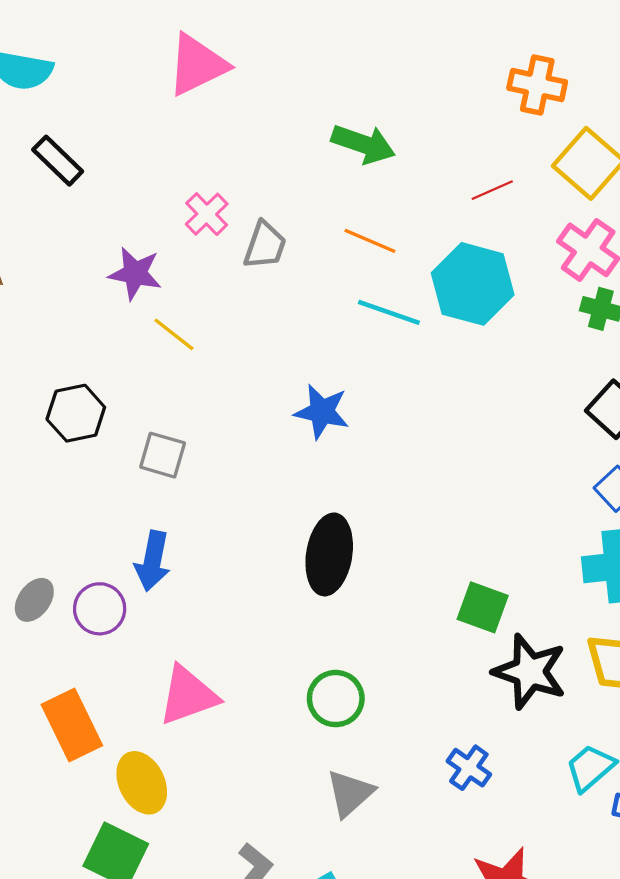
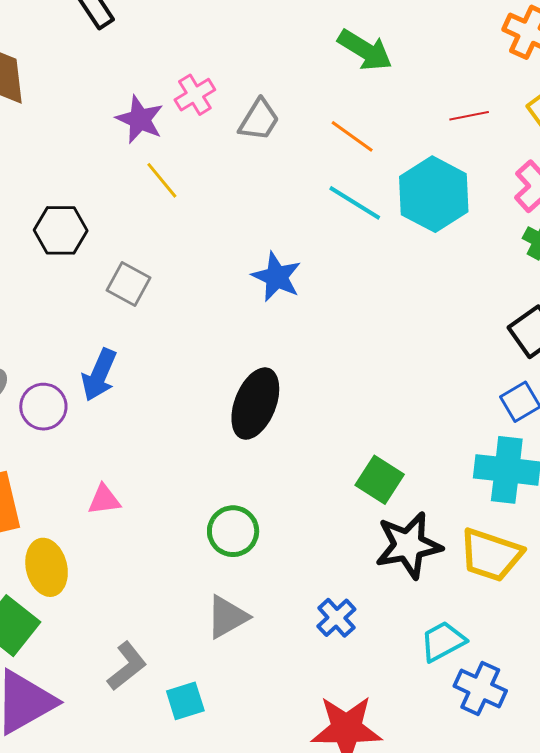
pink cross: (207, 214) -> (195, 95), moved
black star: (530, 672) -> (408, 545), turned 30
pink triangle: (188, 695) -> (104, 500), size x0.6

